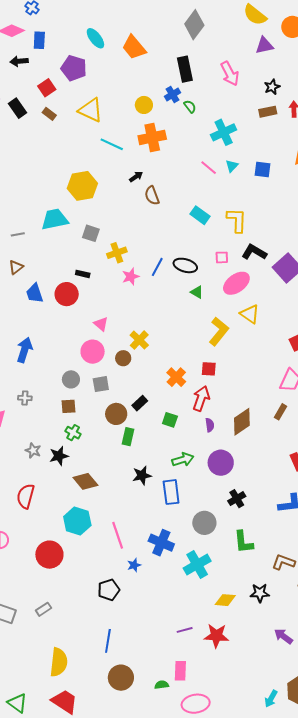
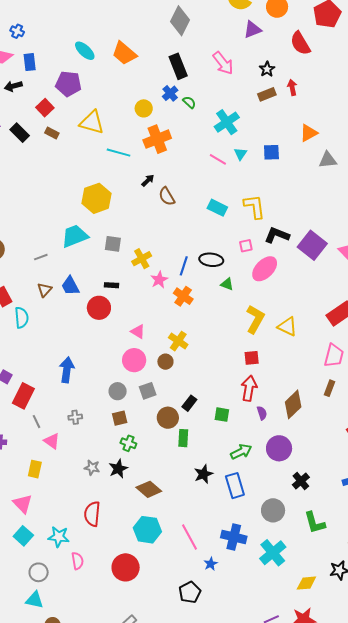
blue trapezoid: (35, 293) -> (70, 286), moved
yellow triangle: (250, 314) -> (287, 327), moved
orange cross: (176, 377) -> (183, 296), moved

